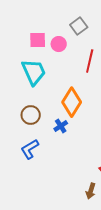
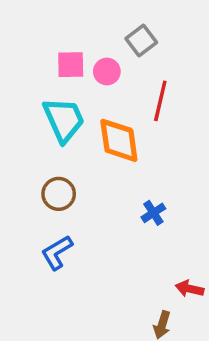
orange diamond: (72, 102) -> (119, 140), moved, turned -40
blue cross: (61, 126) -> (153, 213), moved

